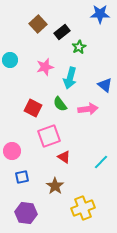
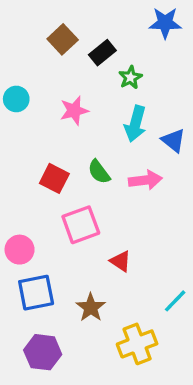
cyan arrow: (70, 78) -> (135, 124), moved
red triangle: (64, 157) -> (120, 261), moved
cyan line: (101, 162) -> (175, 301), moved
blue square: (22, 177) -> (36, 293), size x1.6

